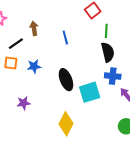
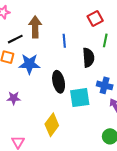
brown arrow: (34, 28) -> (35, 27), size x1.5
black semicircle: (108, 52) -> (88, 58), moved
blue star: (34, 66) -> (29, 64), size x1.5

